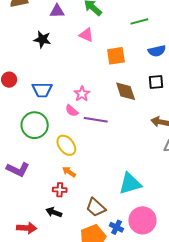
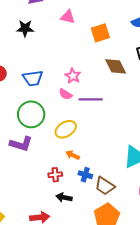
yellow ellipse: (66, 145) -> (66, 129), turned -75
purple L-shape: (18, 169) -> (21, 144), moved
red cross: (60, 190) -> (55, 175), moved
blue cross: (116, 227) -> (85, 175), moved

